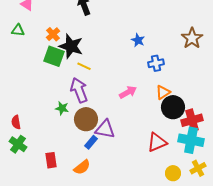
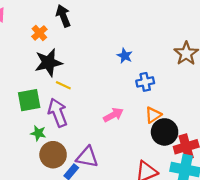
orange cross: (53, 34) -> (39, 33), moved
black star: (71, 46) -> (48, 63), turned -30
green square: (54, 56) -> (29, 100), moved, turned -30
brown circle: (86, 119) -> (53, 155), moved

